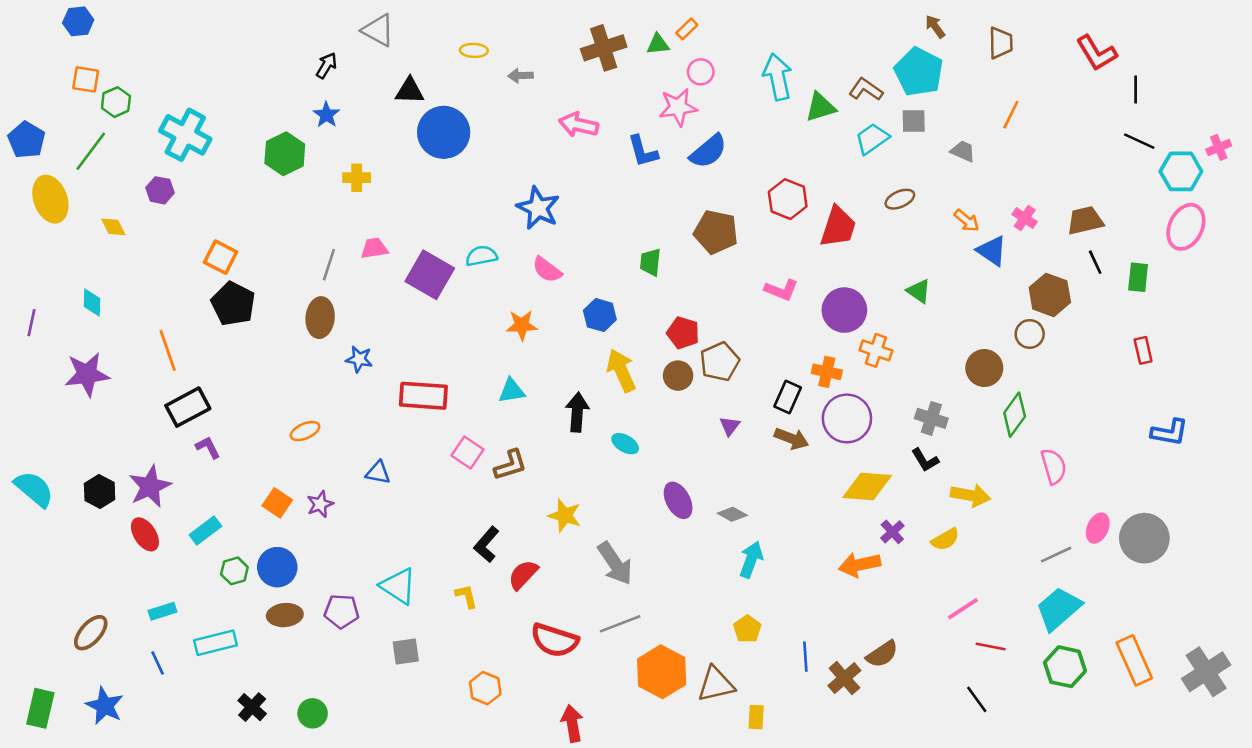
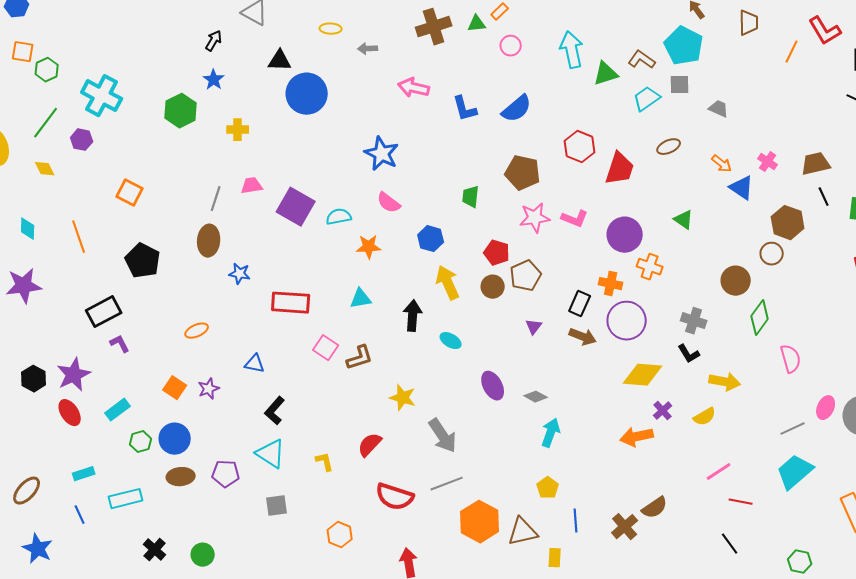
pink star: (678, 107) -> (535, 218), moved
orange line: (1011, 115) -> (792, 52), moved
green line: (91, 151) -> (46, 123), moved
cyan semicircle: (481, 256) -> (339, 217), moved
black pentagon: (233, 304) -> (143, 261), moved
orange line: (168, 350) -> (79, 237), moved
black L-shape: (486, 544) -> (275, 411), moved
blue line: (805, 657) -> (576, 521), moved
green hexagon: (1065, 667) -> (800, 562), moved, size x0.7

